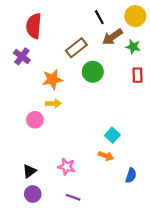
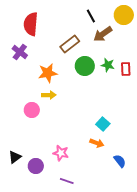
green star: (133, 47) -> (108, 65), moved
black triangle: (29, 171) -> (15, 157), moved
blue semicircle: (131, 175) -> (120, 161), turned -56
purple circle: (33, 194) -> (36, 166), moved

